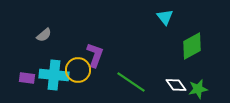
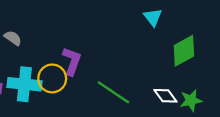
gray semicircle: (44, 35) -> (13, 38), turned -105

